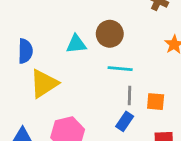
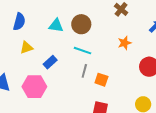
yellow triangle: (44, 84) -> (26, 48), size x0.6
blue rectangle: (125, 121) -> (50, 62), moved

